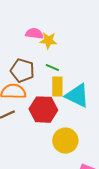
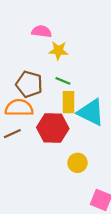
pink semicircle: (34, 34) -> (42, 31), moved
yellow circle: (65, 141) -> (77, 163), size x0.7

